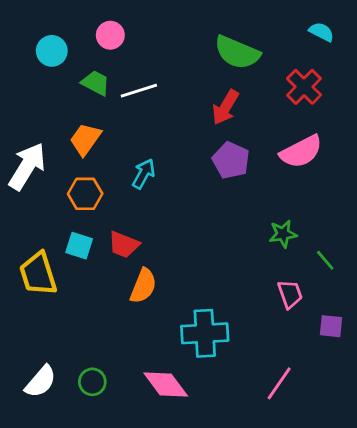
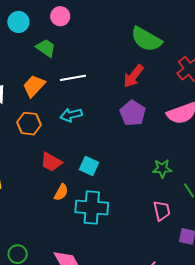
white line: (139, 91) -> (73, 78), moved
cyan arrow: (144, 174) -> (71, 115), turned -140
cyan square: (79, 246) -> (89, 166), moved
orange semicircle: (143, 286) -> (61, 192), size x0.7
cyan cross: (205, 333) -> (92, 207), moved

